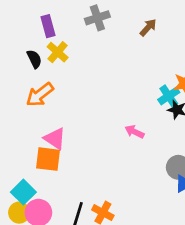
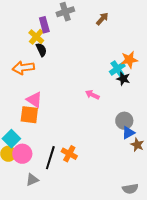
purple rectangle: (48, 26) -> (44, 25), moved
black semicircle: (34, 59) -> (41, 50), moved
orange arrow: (40, 95) -> (23, 68), turned 30

